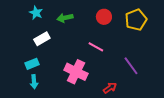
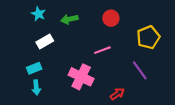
yellow pentagon: (136, 20) -> (148, 37), moved
pink line: (96, 47) -> (102, 50), turned -49

